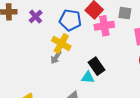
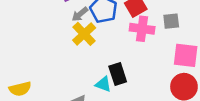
gray square: (125, 13) -> (171, 21), turned -32
gray arrow: (56, 57) -> (80, 14), moved

